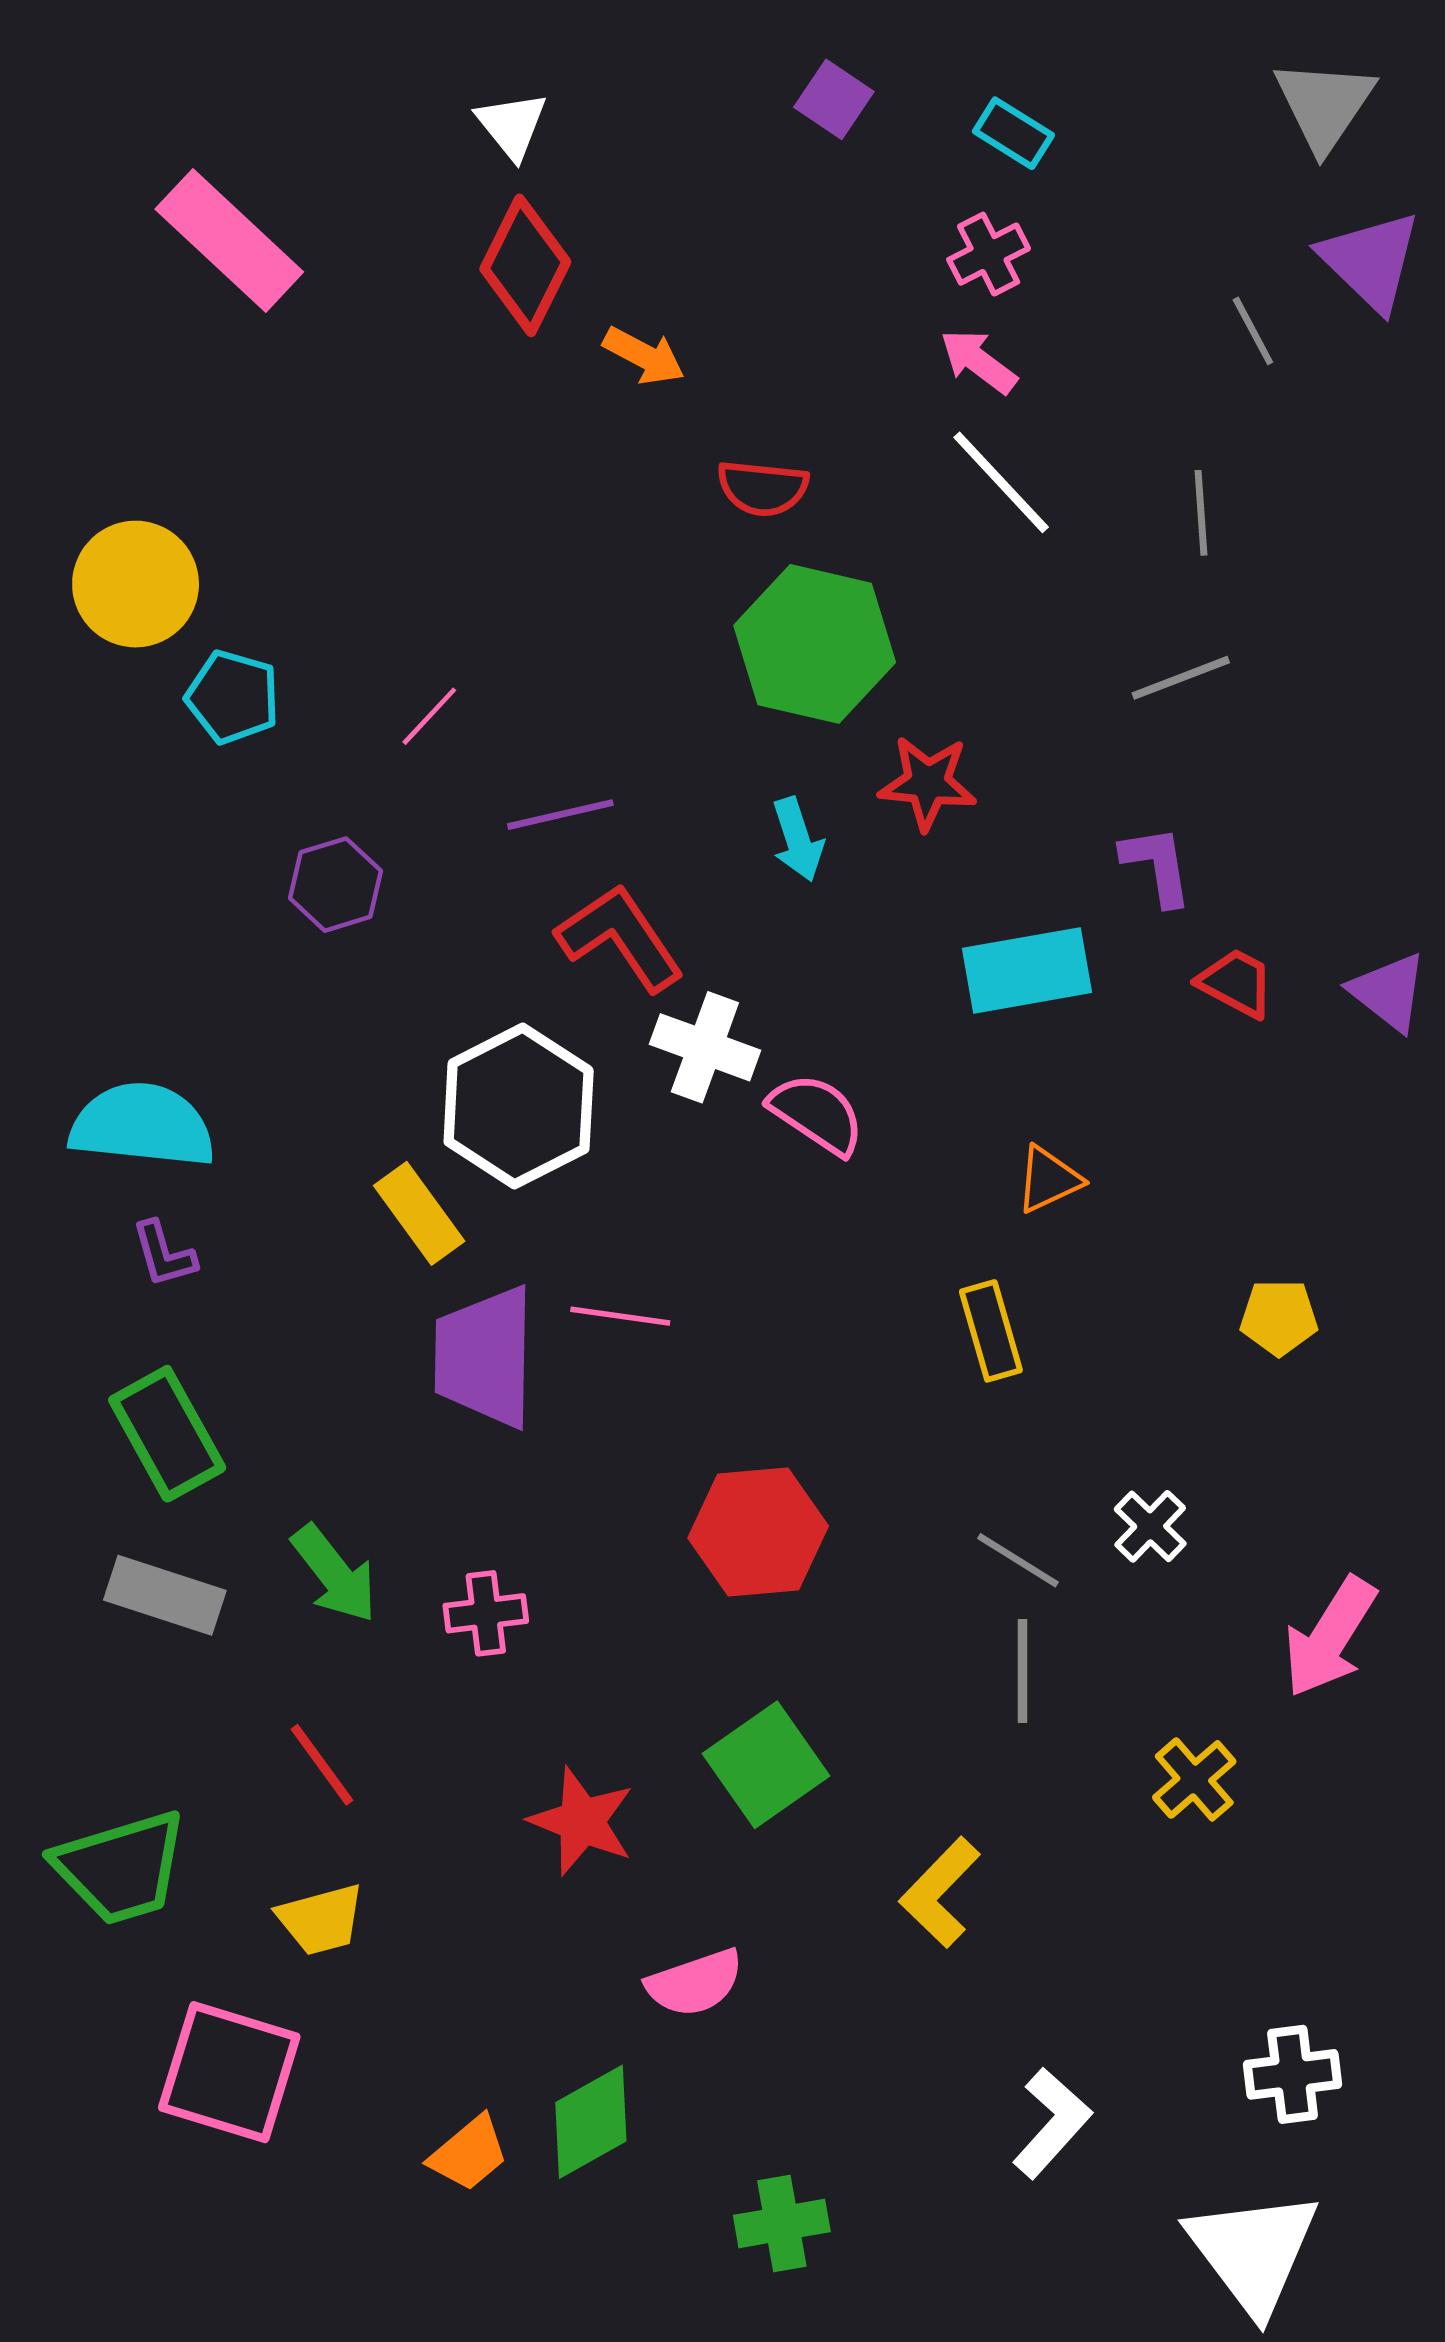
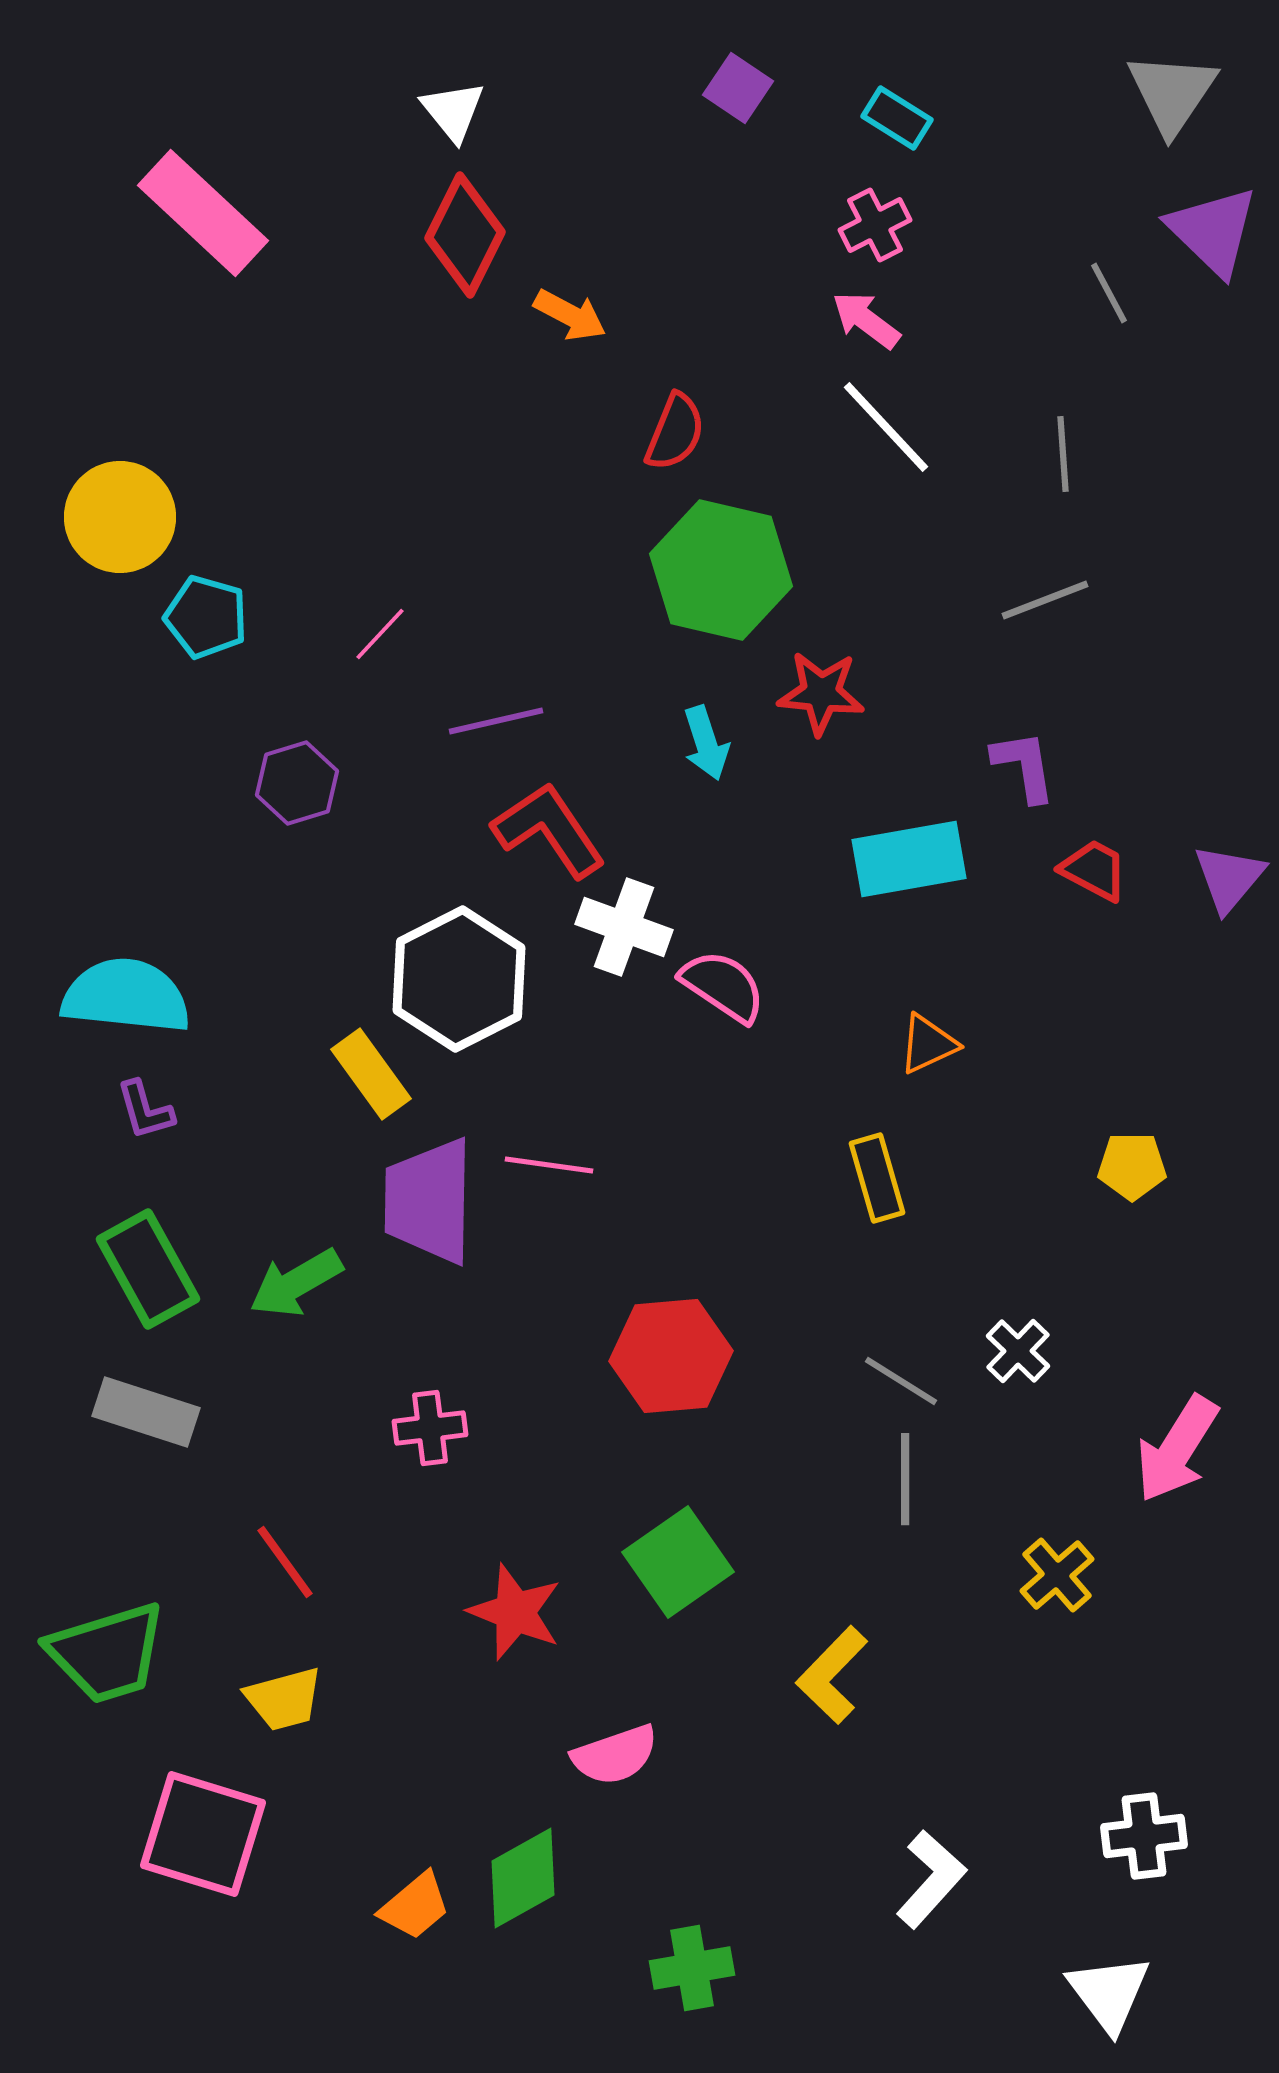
red semicircle: (763, 488) -> (675, 432), turned -74
purple triangle: (1389, 992) -> (1229, 878), turned 32
green arrow: (334, 1574) -> (296, 1283), moved, turned 98
white triangle: (1253, 2252) -> (1109, 1993), size x0.7

